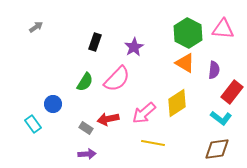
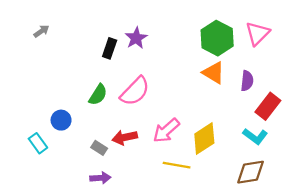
pink triangle: (223, 29) -> (257, 33), turned -50
purple star: (134, 47) -> (136, 38), moved
yellow diamond: (177, 103) -> (204, 139), moved

